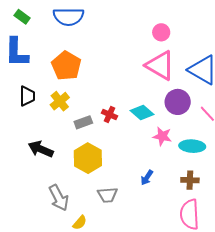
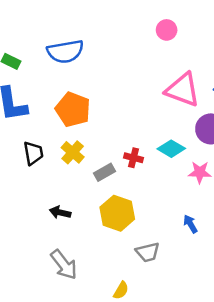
pink circle: (161, 32) -> (167, 30), moved
black arrow: (41, 149) -> (60, 212), size x0.7
blue arrow: (147, 178) -> (190, 224), turned 126
gray arrow: (59, 198) -> (64, 265), moved

